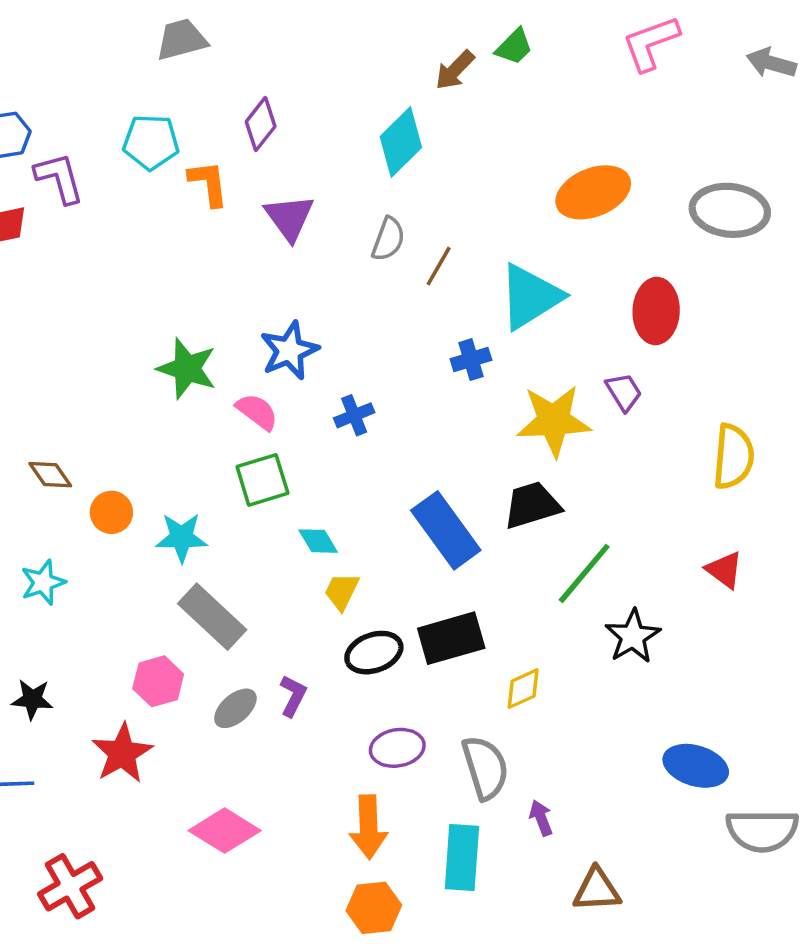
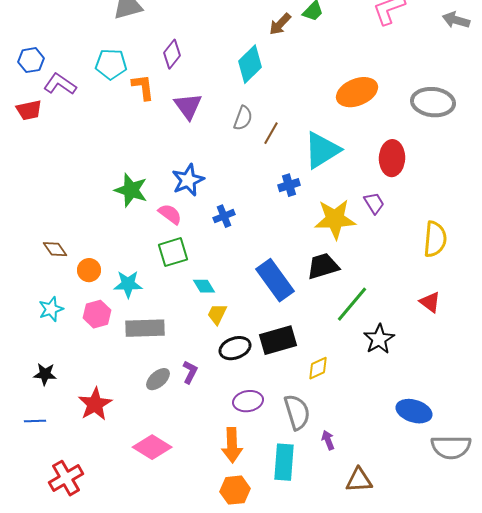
purple L-shape: (59, 178) -> (60, 84), turned -40
gray rectangle: (212, 617) -> (145, 328), turned -45
pink hexagon: (158, 681) -> (97, 314), moved

